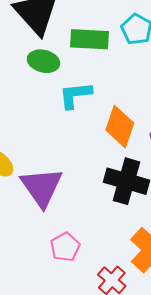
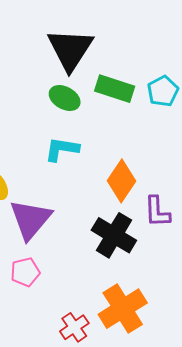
cyan L-shape: (75, 95) -> (62, 149), moved
pink pentagon: (65, 247) -> (25, 272), moved

